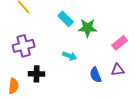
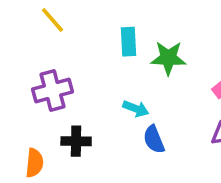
cyan rectangle: (66, 19) -> (129, 42), turned 42
blue semicircle: (96, 75) -> (154, 139), moved

